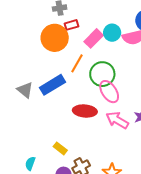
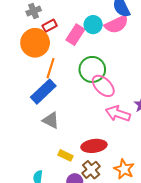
orange line: (77, 63) -> (51, 68), moved
gray triangle: (25, 90) -> (51, 120), moved
red ellipse: (85, 111) -> (94, 146), moved

